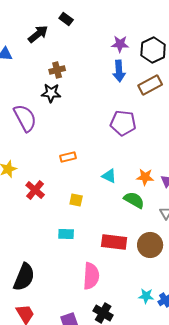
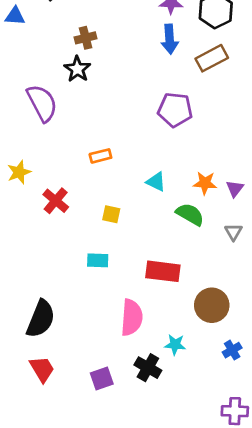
black star: (51, 93) -> (77, 69), turned 30
brown circle: (150, 245) -> (212, 305), moved
cyan star: (146, 296) -> (175, 345), moved

